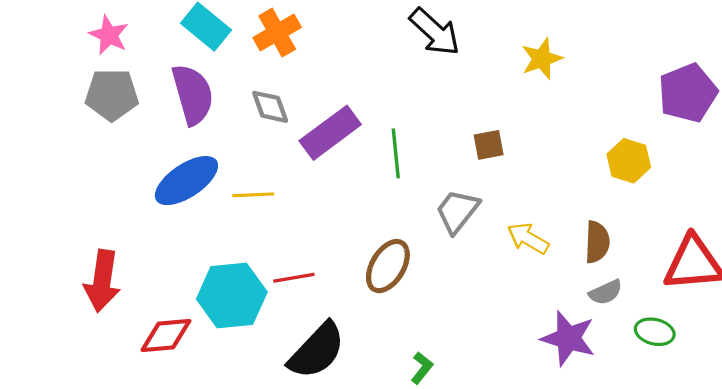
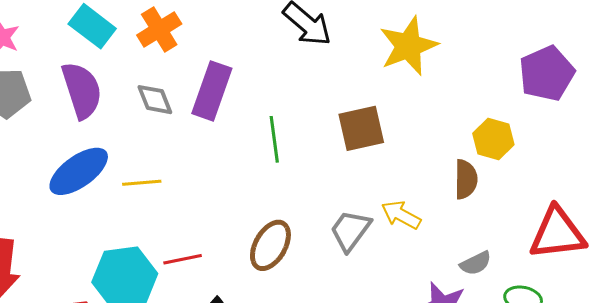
yellow star: (542, 59) -> (408, 46), size x1.5
purple rectangle: (330, 133) -> (212, 91), moved, turned -32
brown square: (489, 145) -> (361, 128), size x1.6
gray trapezoid: (457, 211) -> (350, 231), moved
brown semicircle: (597, 242) -> (466, 179), moved

